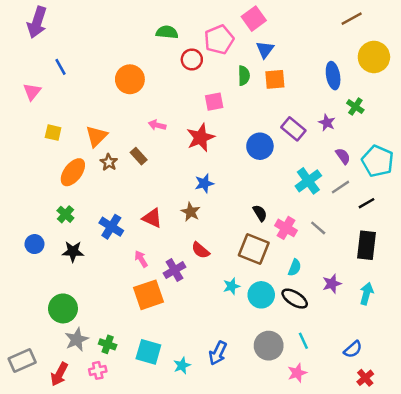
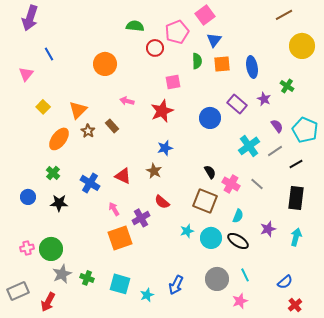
blue ellipse: (333, 76) -> (252, 67), moved
yellow square: (53, 133) -> (43, 107), turned 32
pink cross: (98, 370) -> (27, 248), moved

